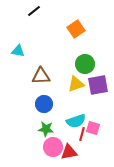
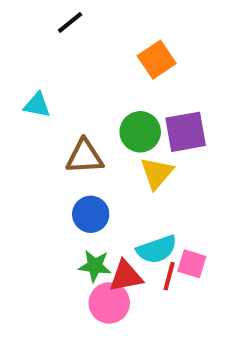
green circle: (85, 64) -> (140, 132), moved
yellow triangle: (76, 84) -> (157, 173), turned -30
purple square: (98, 85) -> (186, 132), moved
red triangle: (69, 152) -> (126, 276), moved

